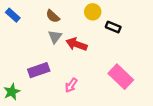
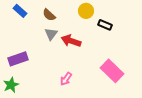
blue rectangle: (13, 15) -> (20, 11), moved
purple rectangle: (39, 70) -> (18, 59), moved

